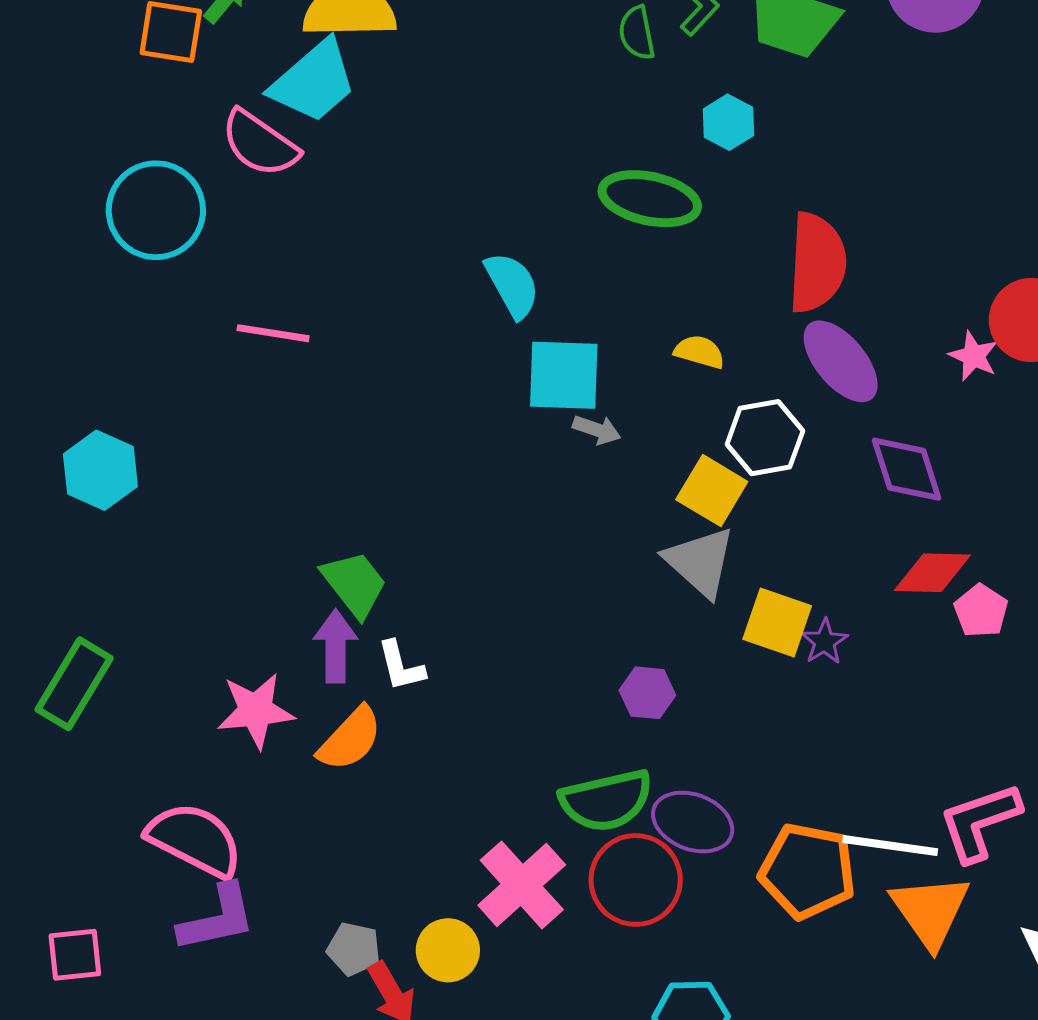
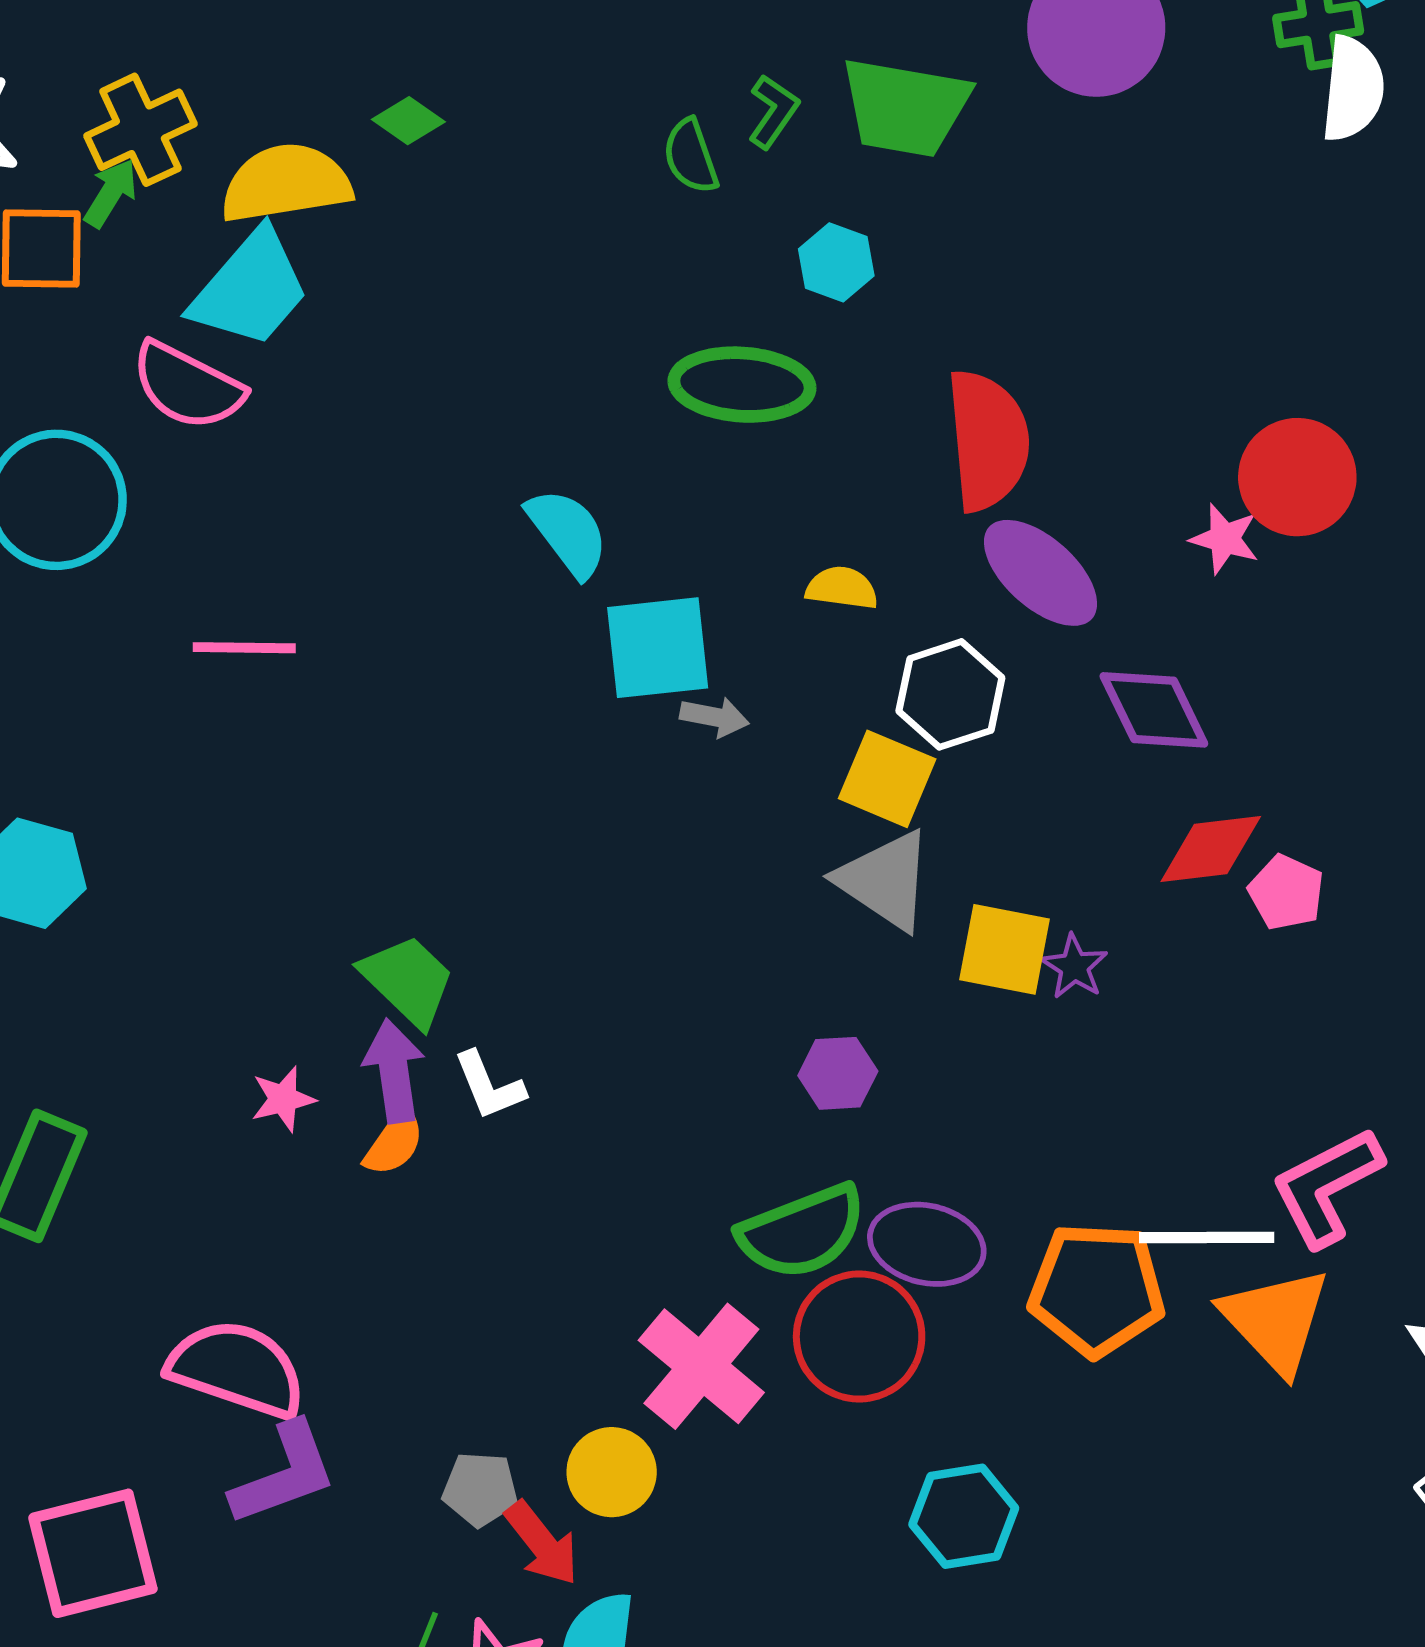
pink star: (256, 711) -> (283, 1099), moved, size x0.6
orange semicircle: (350, 739) -> (394, 1142), moved, size x0.7
pink square: (75, 955) -> (93, 1553), size x1.6

